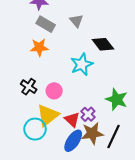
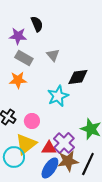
black diamond: (103, 44) -> (78, 77), turned -60
purple cross: (88, 114) -> (64, 143), size x1.5
red triangle: (72, 120) -> (49, 148), turned -42

